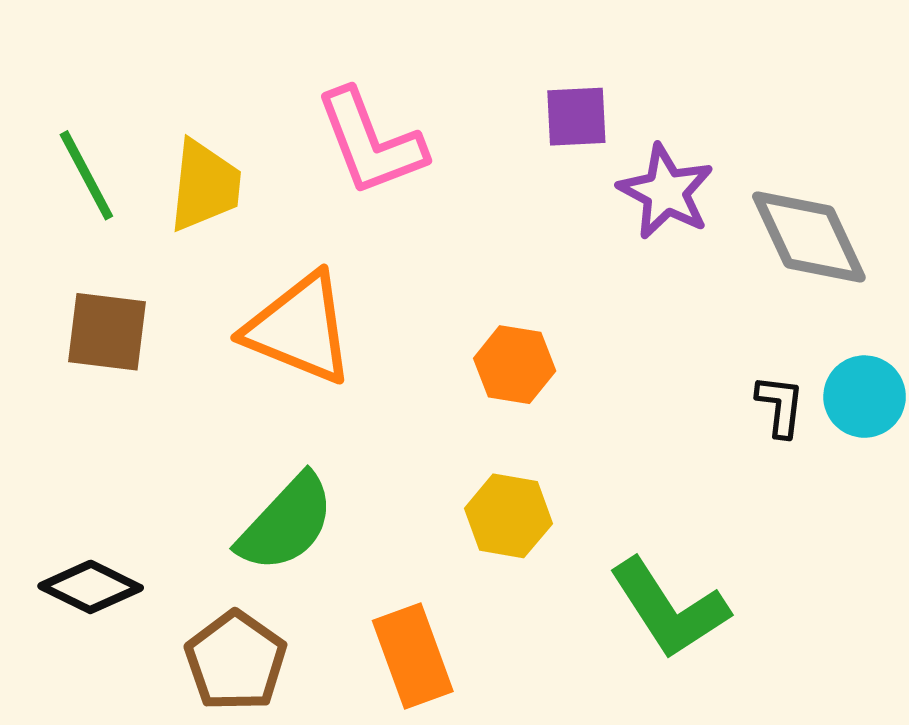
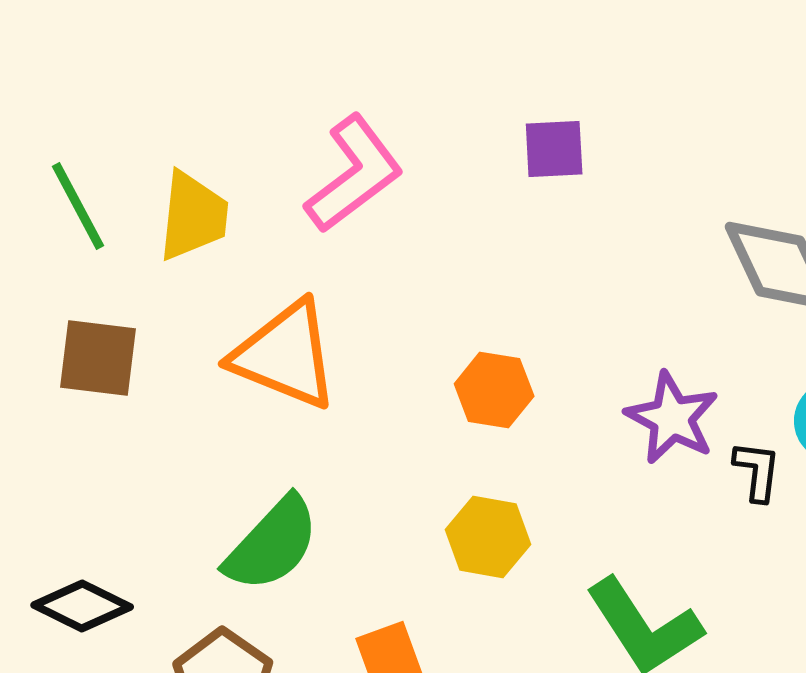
pink L-shape: (371, 142) -> (354, 174), turned -106
purple star: (666, 192) -> (672, 418), moved
black L-shape: (780, 406) -> (757, 471), moved

